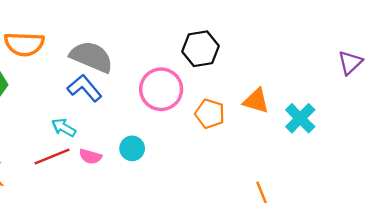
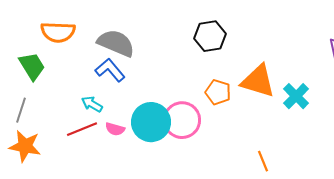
pink circle: (161, 89) -> (182, 120), moved
orange triangle: (256, 101) -> (258, 81), size x1.5
cyan circle: (132, 148) -> (151, 122), size x1.8

